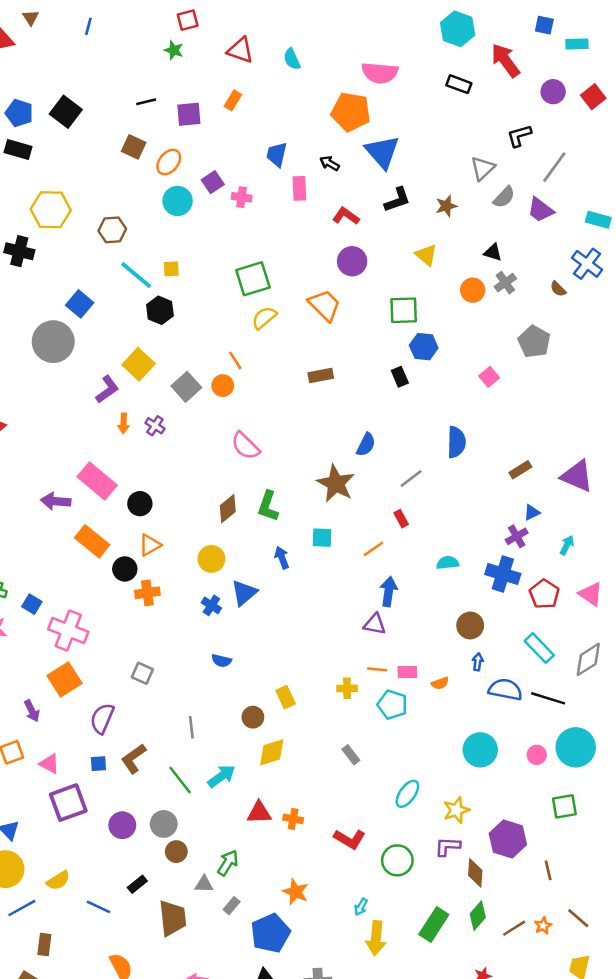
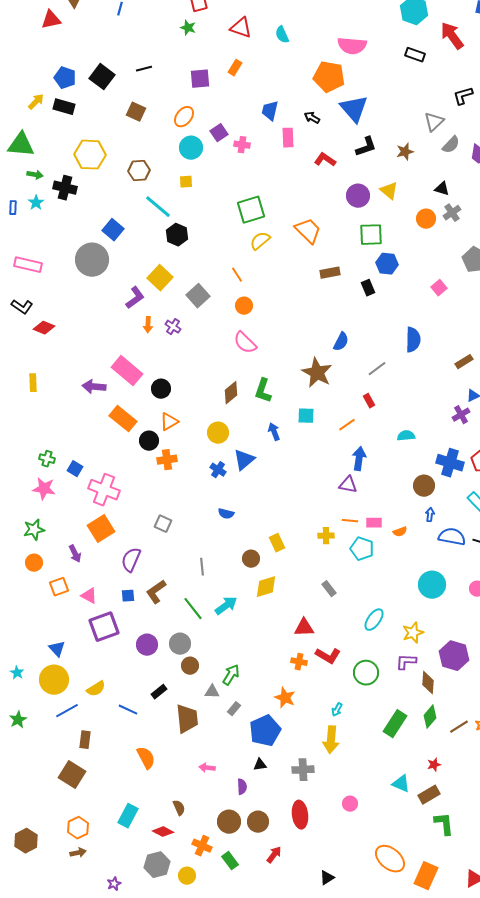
black line: (146, 102) -> (144, 69), moved
brown square: (134, 147) -> (136, 112), moved
purple circle: (352, 261) -> (358, 196), moved
yellow square: (171, 269) -> (186, 182), moved
brown rectangle: (321, 376) -> (330, 273), moved
orange circle: (223, 386) -> (244, 306), moved
blue cross: (503, 574) -> (450, 463), moved
red triangle: (259, 813) -> (304, 628), moved
orange cross: (293, 819) -> (299, 662), moved
yellow arrow: (376, 938) -> (331, 740), moved

